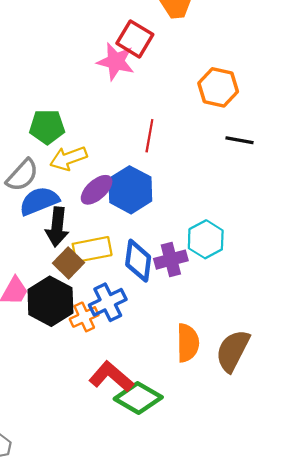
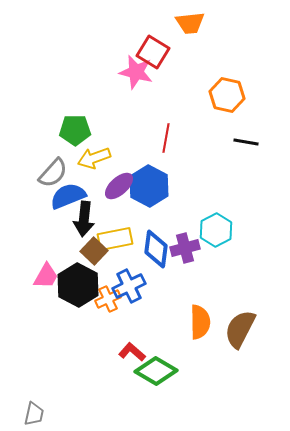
red L-shape: (111, 377) -> (132, 352), size x0.7

